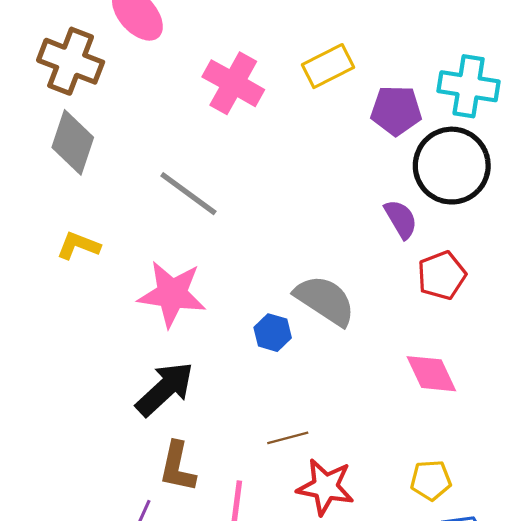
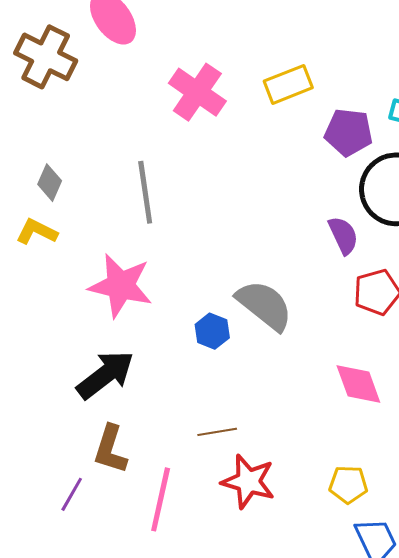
gray diamond: (73, 142) -> (50, 183), moved, size x0.6
gray line: (188, 194) -> (145, 192), turned 40

